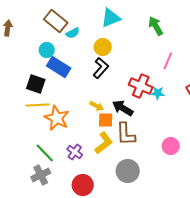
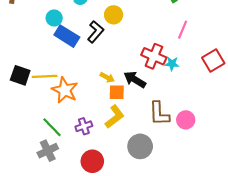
black L-shape: (101, 68) -> (96, 32), moved
black square: (36, 84) -> (20, 75), moved
brown L-shape: (126, 134) -> (159, 114), moved
purple cross: (75, 152) -> (84, 126), turned 35

